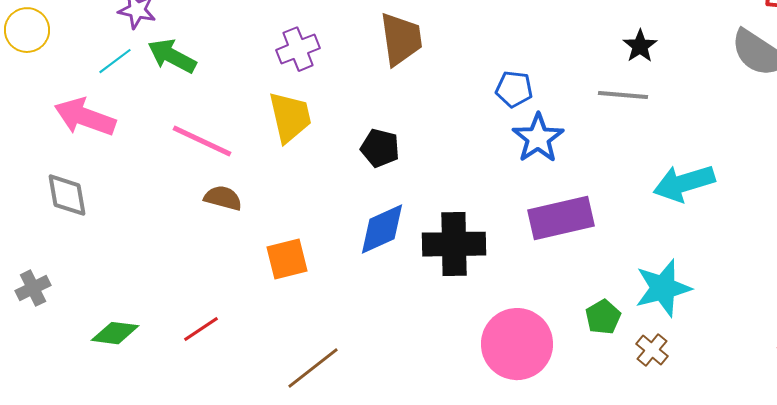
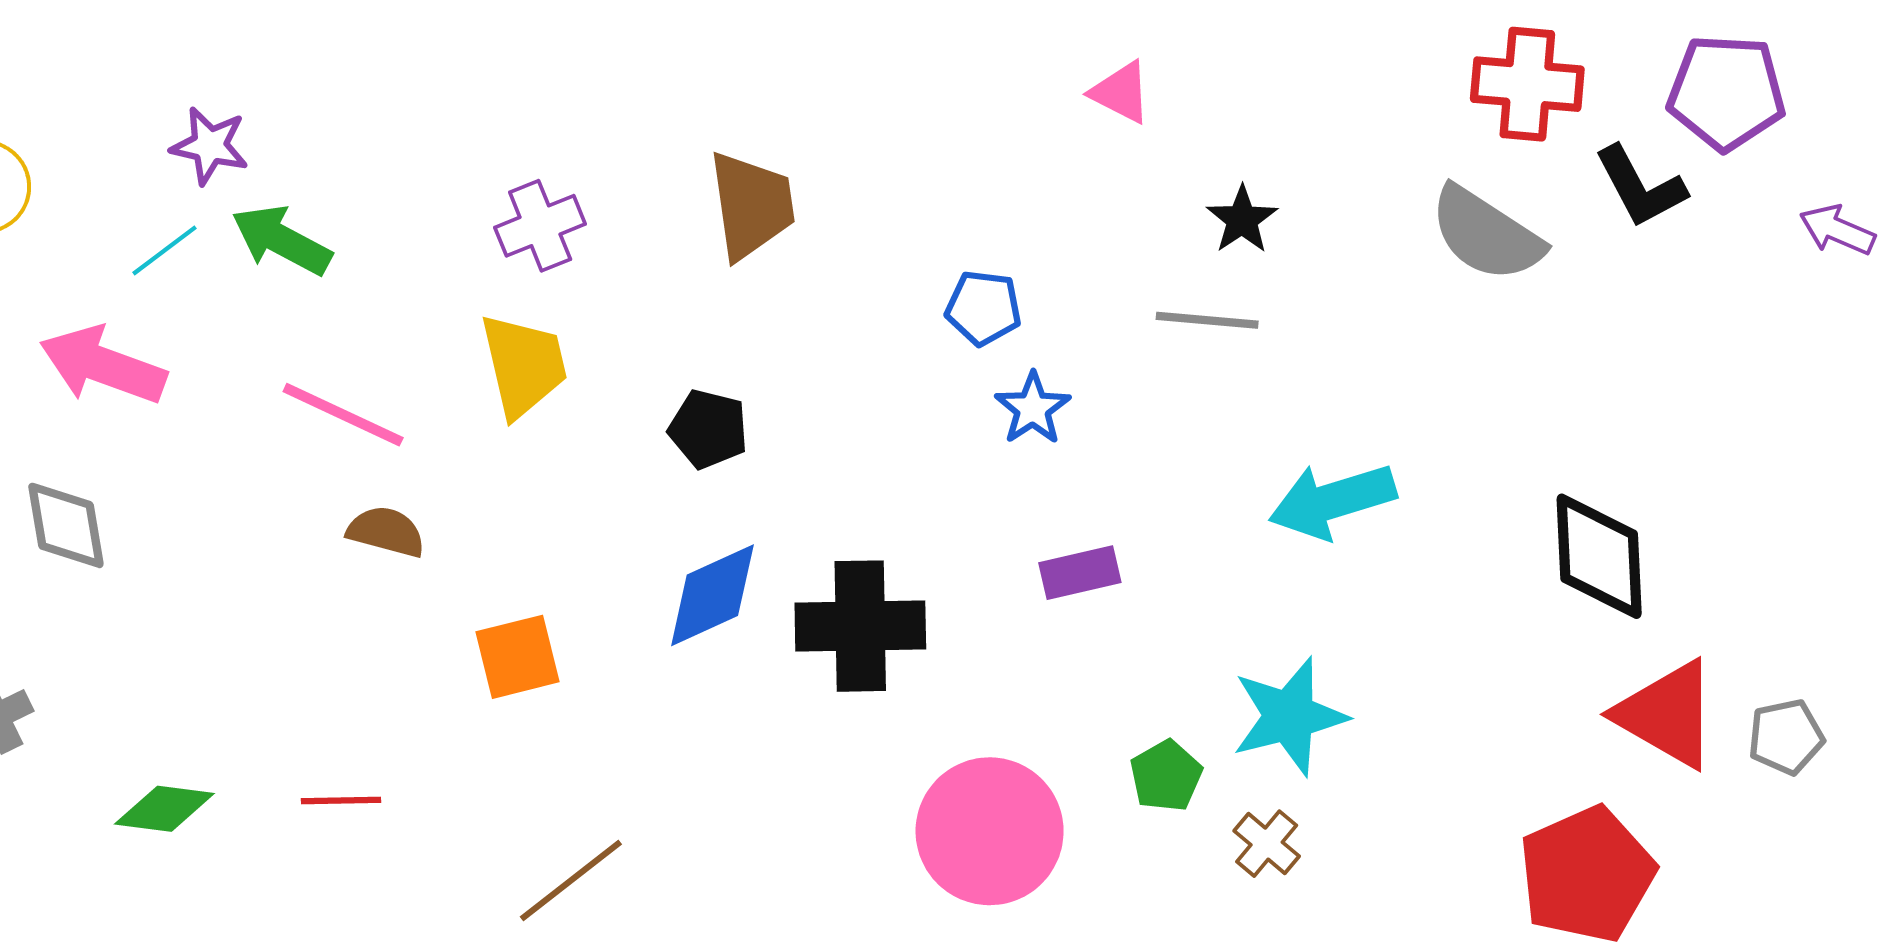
blue star: (538, 138) -> (1033, 408), size x0.7
purple rectangle: (561, 218) -> (1080, 573), size x0.6
red line: (201, 329) -> (341, 800), turned 33

